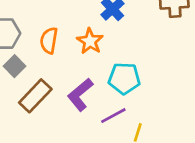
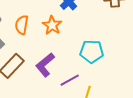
cyan pentagon: (124, 78) -> (92, 51), moved

